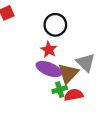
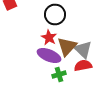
brown triangle: (68, 73) -> (67, 46), moved
red semicircle: (74, 95) -> (83, 66), moved

